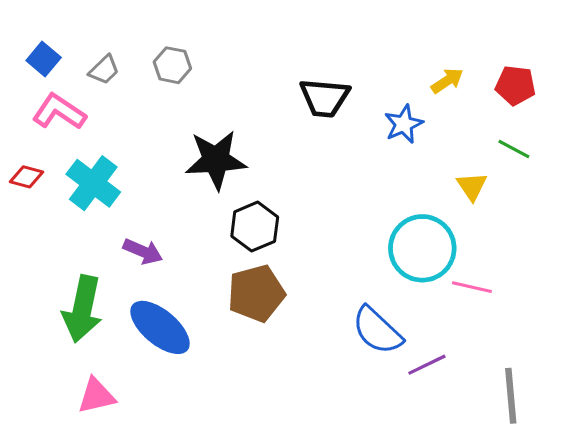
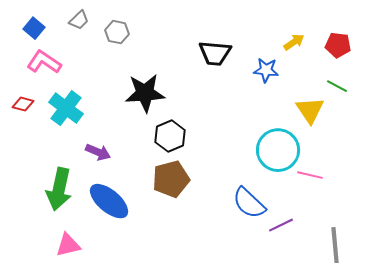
gray trapezoid: (104, 70) -> (79, 20), moved
blue star: (404, 124) -> (266, 70), turned 30
yellow triangle: (472, 186) -> (310, 110), size x1.4

